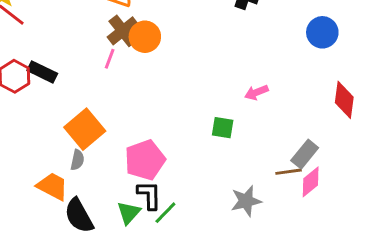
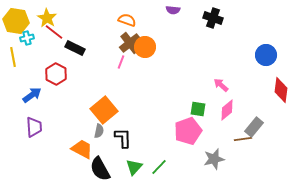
blue circle: (322, 32) -> (266, 55), moved
black rectangle: (42, 72) -> (75, 48), moved
pink arrow: (256, 92) -> (221, 85), turned 63
pink pentagon: (145, 160) -> (188, 131), moved
pink diamond: (311, 182) -> (227, 110), moved
black L-shape: (149, 195) -> (123, 138), moved

